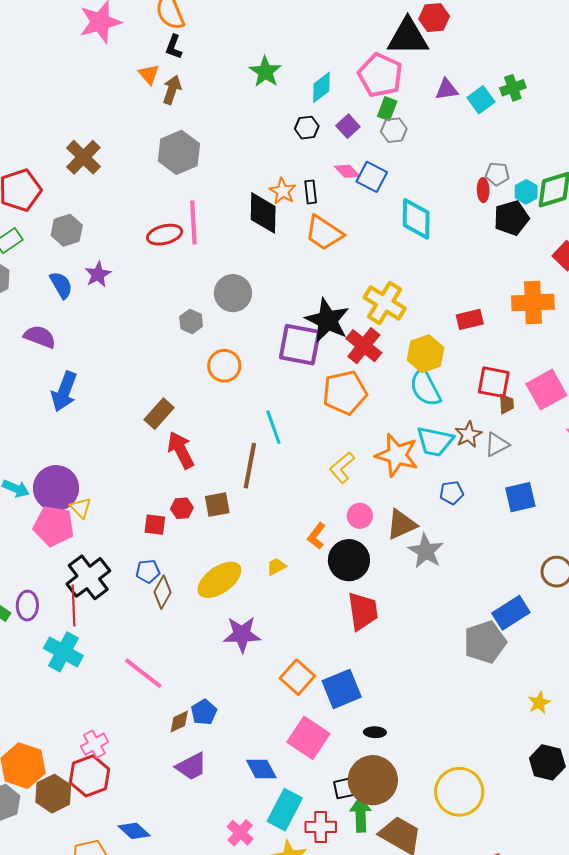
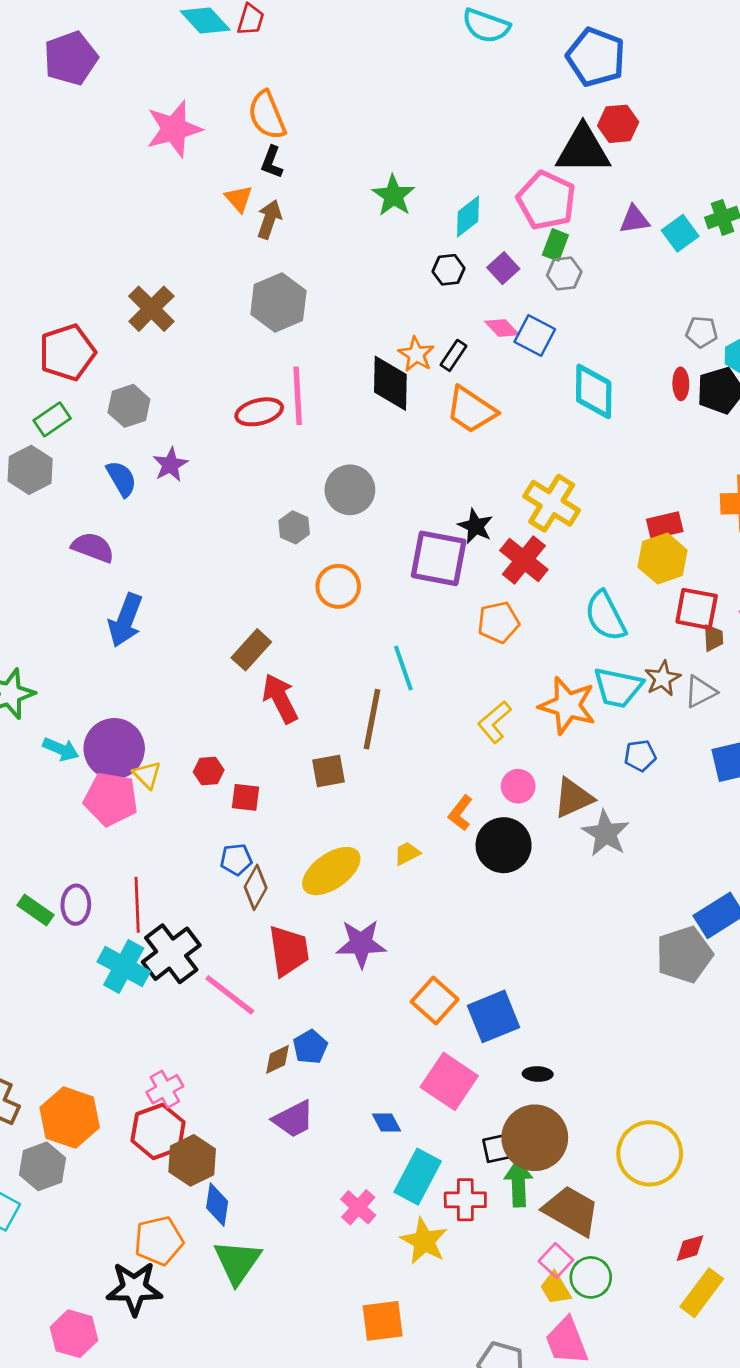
red ellipse: (483, 190) -> (681, 384), moved
black rectangle: (311, 192) -> (453, 355), turned 40
black star: (327, 320) -> (475, 526), size x0.6
yellow hexagon: (425, 354) -> (663, 559), moved
orange pentagon: (345, 393) -> (498, 622), size x0.7
red hexagon: (182, 508) -> (209, 771), moved
black cross: (88, 577) -> (171, 954), moved
red trapezoid: (363, 611) -> (289, 951), moved
blue diamond: (261, 769) -> (387, 1123), size x0.7
brown hexagon: (53, 794) -> (192, 1160), moved
blue diamond: (134, 831) -> (217, 1205), turned 56

